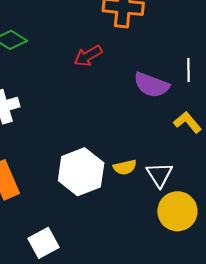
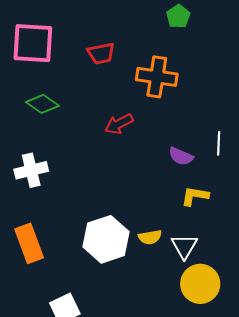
purple semicircle: (151, 85) -> (181, 156), size x0.7
yellow L-shape: (187, 122) -> (195, 196), moved, turned -44

